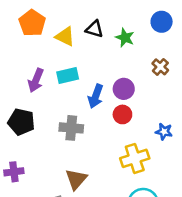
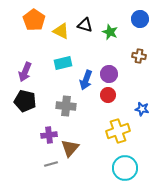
brown cross: (160, 67) -> (139, 56), turned -32
purple arrow: (36, 80) -> (25, 72), moved
purple cross: (14, 172) -> (49, 135), moved

